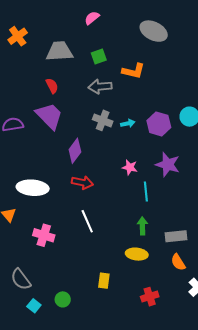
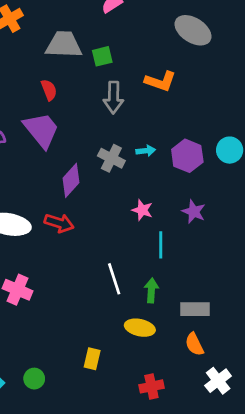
green square: (99, 57) -> (102, 56), moved
gray arrow: (100, 87) -> (113, 98), turned -90
gray cross: (103, 120) -> (111, 158), moved
purple star: (168, 165) -> (194, 212), size x0.7
red arrow: (82, 182) -> (59, 223), moved
white line: (87, 221) -> (114, 279), moved

